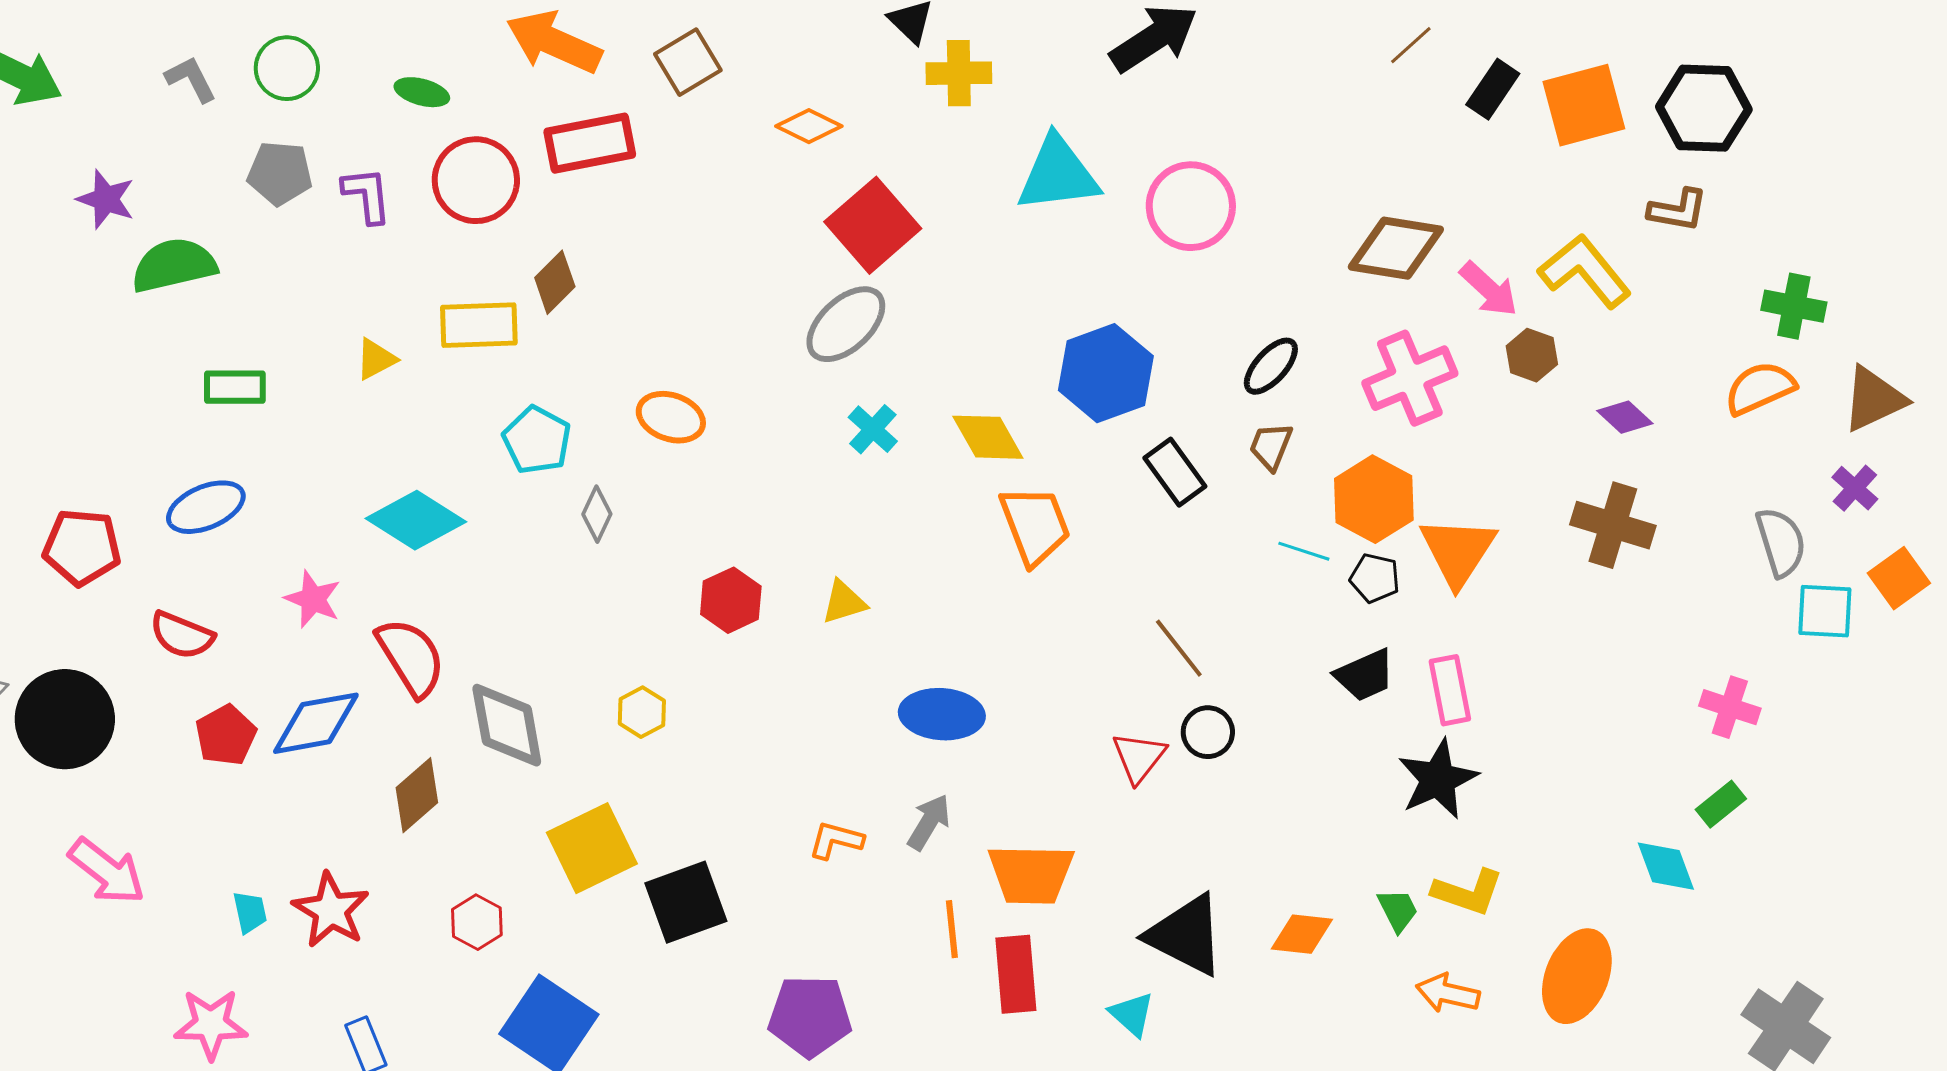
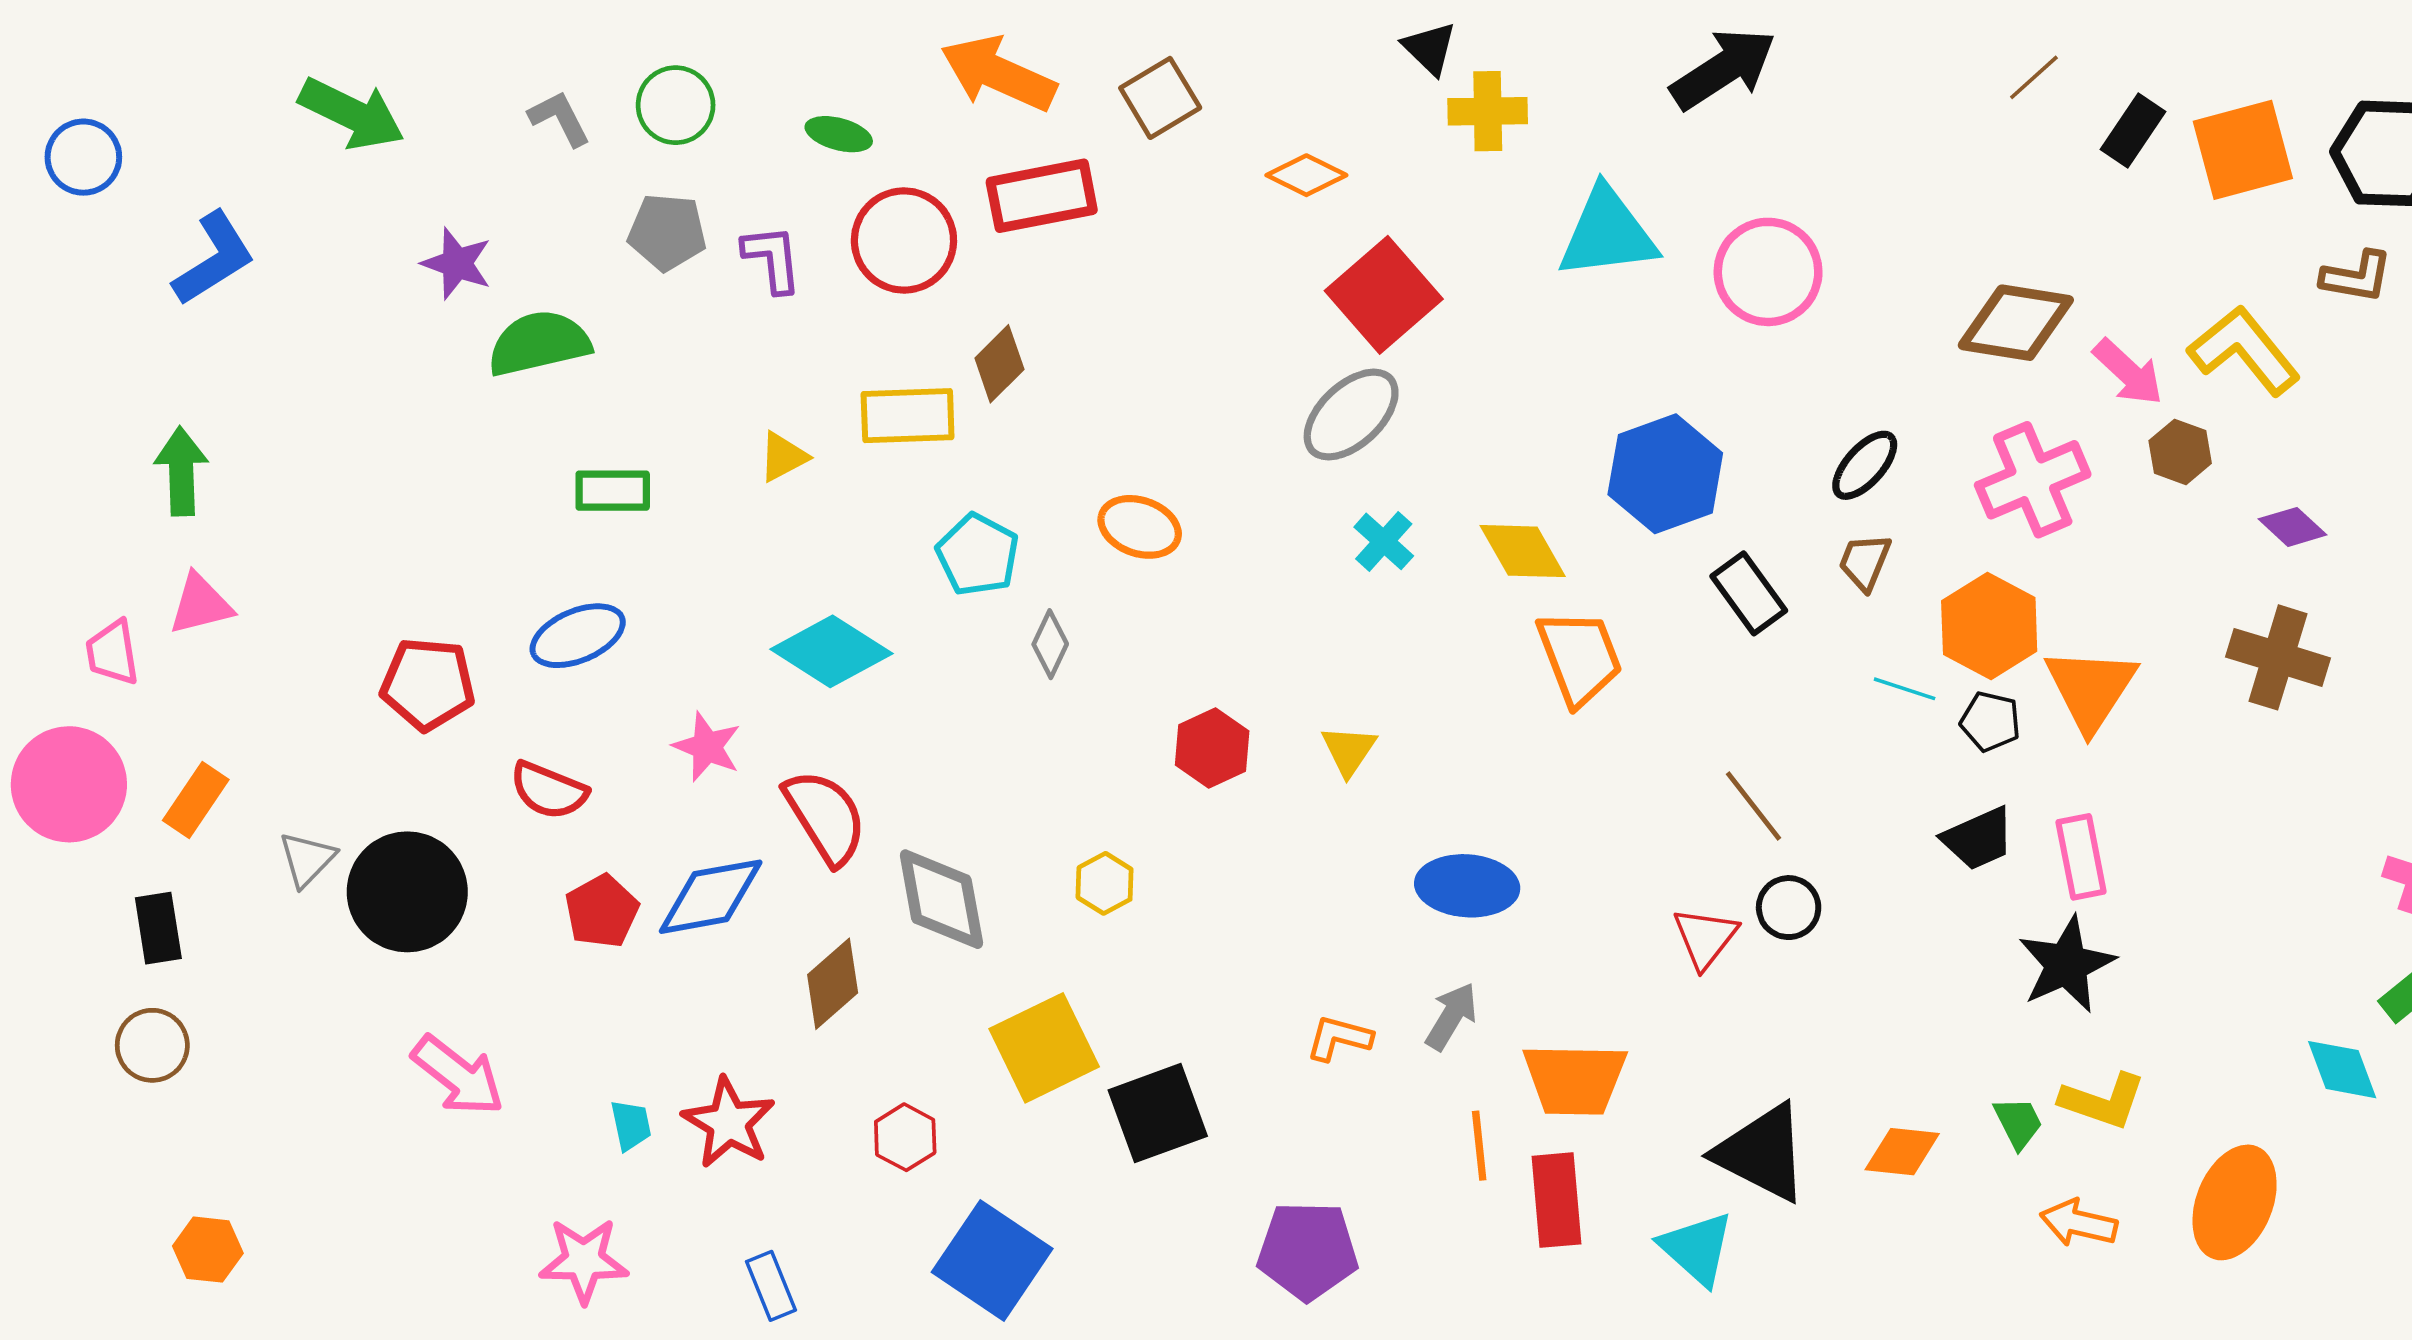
yellow triangle: (844, 602) -> (1349, 750), turned -39
cyan triangle: (1132, 1014) -> (1697, 1248), size x1.4

